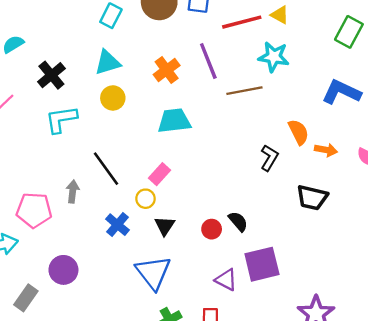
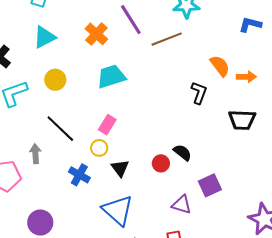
blue L-shape: (341, 92) -> (250, 25), size x0.7
yellow circle: (113, 98) -> (55, 80), moved
purple square: (262, 264) -> (210, 185), size x0.7

